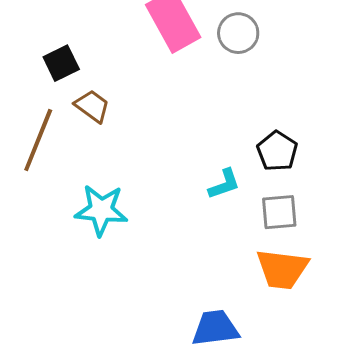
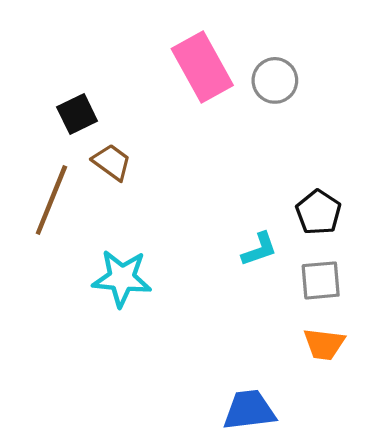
orange trapezoid: (282, 269) -> (324, 344), size x0.7

